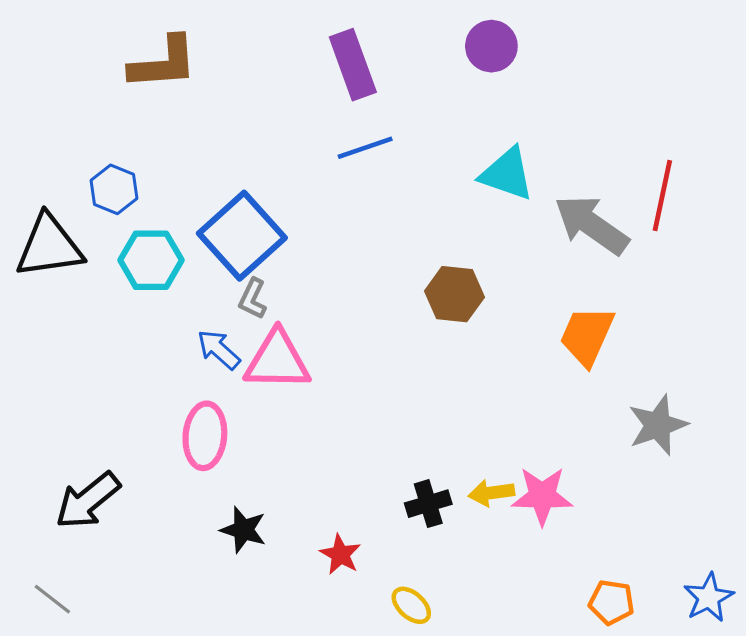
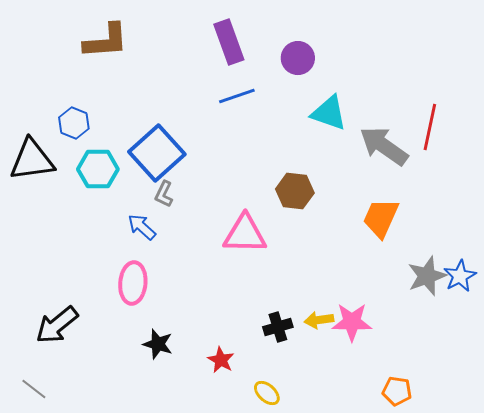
purple circle: (491, 46) -> (298, 58), moved
pink triangle: (277, 360) -> (245, 234), moved
blue star: (709, 598) -> (460, 276), moved

